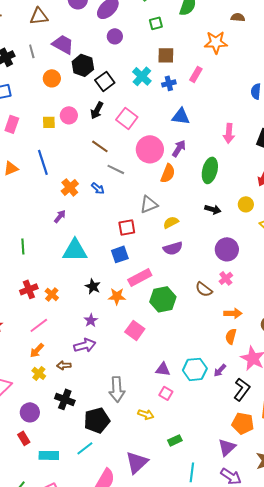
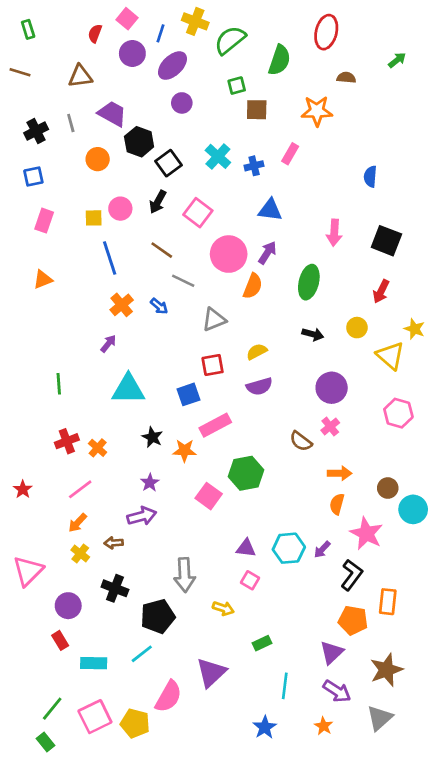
brown square: (166, 55) -> (257, 110), moved
blue line: (43, 162) -> (110, 258), moved
gray triangle: (149, 204) -> (214, 320), moved
red square: (127, 227) -> (213, 365), moved
green hexagon: (163, 299) -> (246, 473), moved

